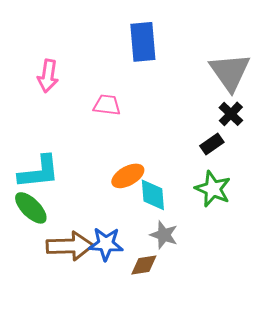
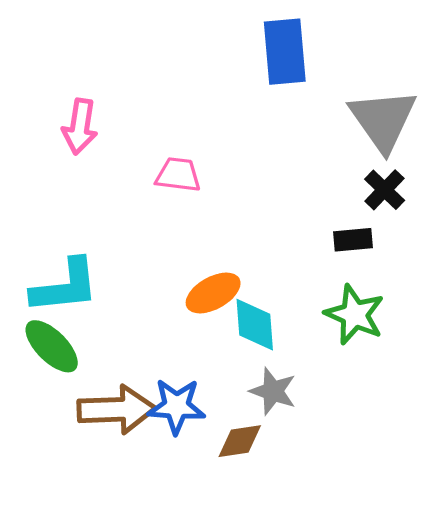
blue rectangle: (143, 42) -> (285, 52), moved
black rectangle: (212, 144) -> (353, 240), turned 30

